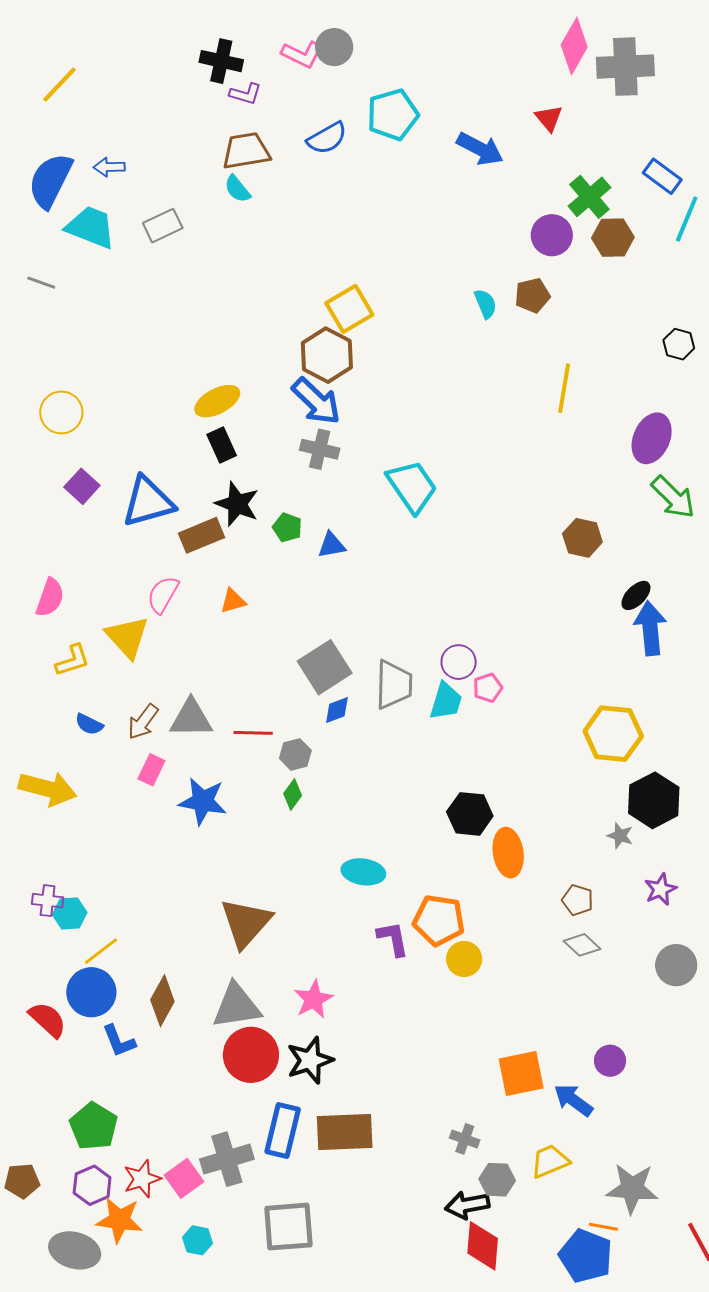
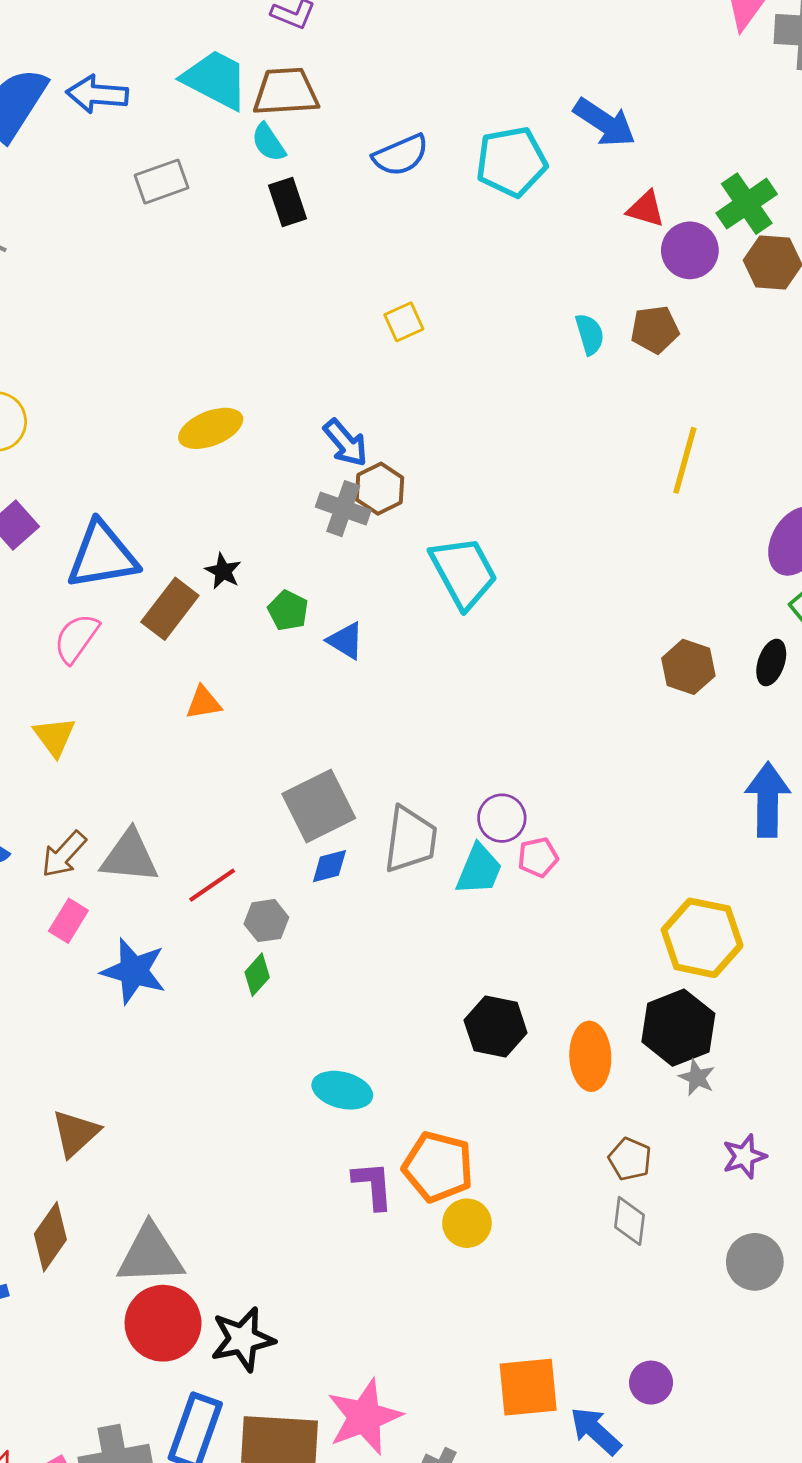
cyan pentagon: (393, 115) -> (511, 162), moved
red triangle: (549, 118) -> (646, 209), moved, turned -40
blue semicircle: (327, 138) -> (401, 155), moved
blue arrow: (109, 167) -> (97, 94), size x1.4
cyan trapezoid: (91, 227) -> (215, 80), moved
yellow square: (349, 309) -> (404, 322), size x0.6
brown hexagon: (327, 355) -> (380, 489), moved, size x0.7
blue arrow: (316, 401) -> (345, 443), size x0.7
black rectangle: (222, 445) -> (287, 202), moved
black star: (237, 504) -> (223, 571), size x0.6
brown rectangle: (201, 535) -> (170, 609), turned -36
blue triangle: (331, 545) -> (346, 641), turned 36
pink semicircle: (163, 595) -> (76, 638), moved
black ellipse: (636, 595) -> (771, 663), moved, turned -32
yellow triangle: (127, 637) -> (54, 737), size x0.7
red line: (253, 733) -> (212, 885), turned -42
black hexagon: (654, 800) -> (678, 1028), moved
orange ellipse: (508, 853) -> (590, 1056), moved
brown triangle: (246, 923) -> (75, 1133), moved, size x0.7
gray diamond: (582, 945) -> (629, 1221), turned 48
pink star: (313, 999) -> (364, 1417), moved, size x1.4

